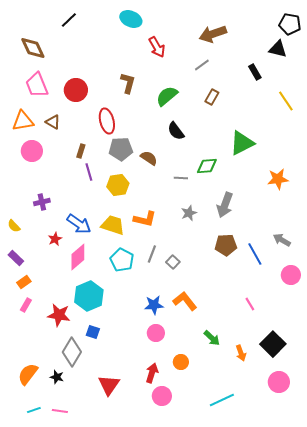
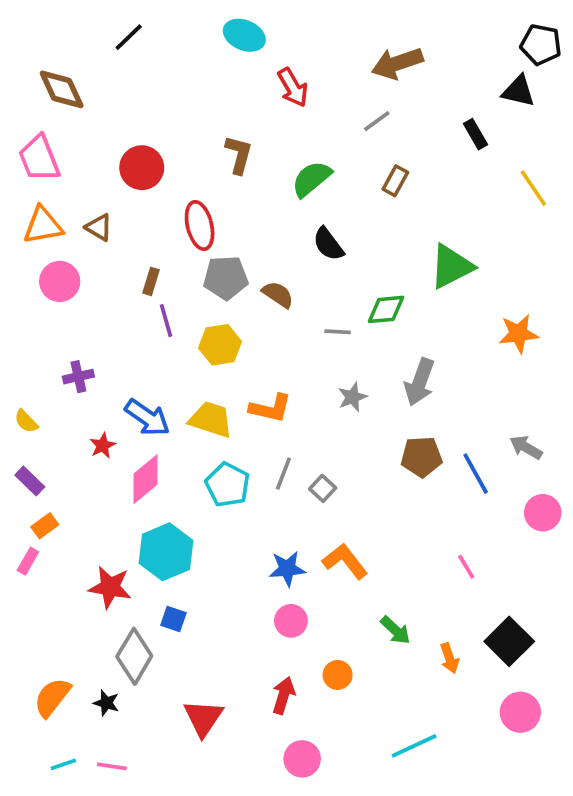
pink trapezoid: (37, 85) -> (39, 158), moved
pink rectangle: (26, 305) -> (28, 561), moved
pink circle: (162, 396) -> (302, 759), moved

